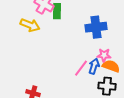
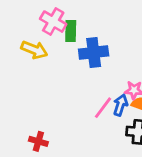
blue cross: (96, 27) -> (94, 53), moved

